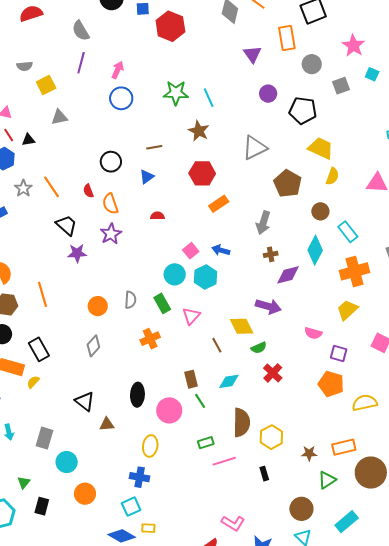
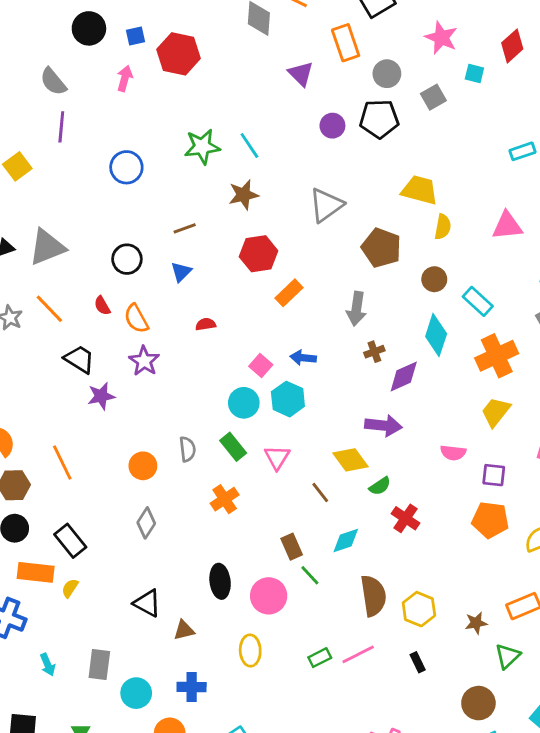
pink arrow: (118, 70) -> (125, 78), moved
black pentagon: (303, 111) -> (379, 119), moved
gray triangle: (59, 117) -> (47, 247), moved, size x1.6
brown star: (199, 131) -> (244, 195), turned -30
green rectangle: (206, 443) -> (320, 658), moved
blue cross: (140, 477) -> (192, 687), moved

